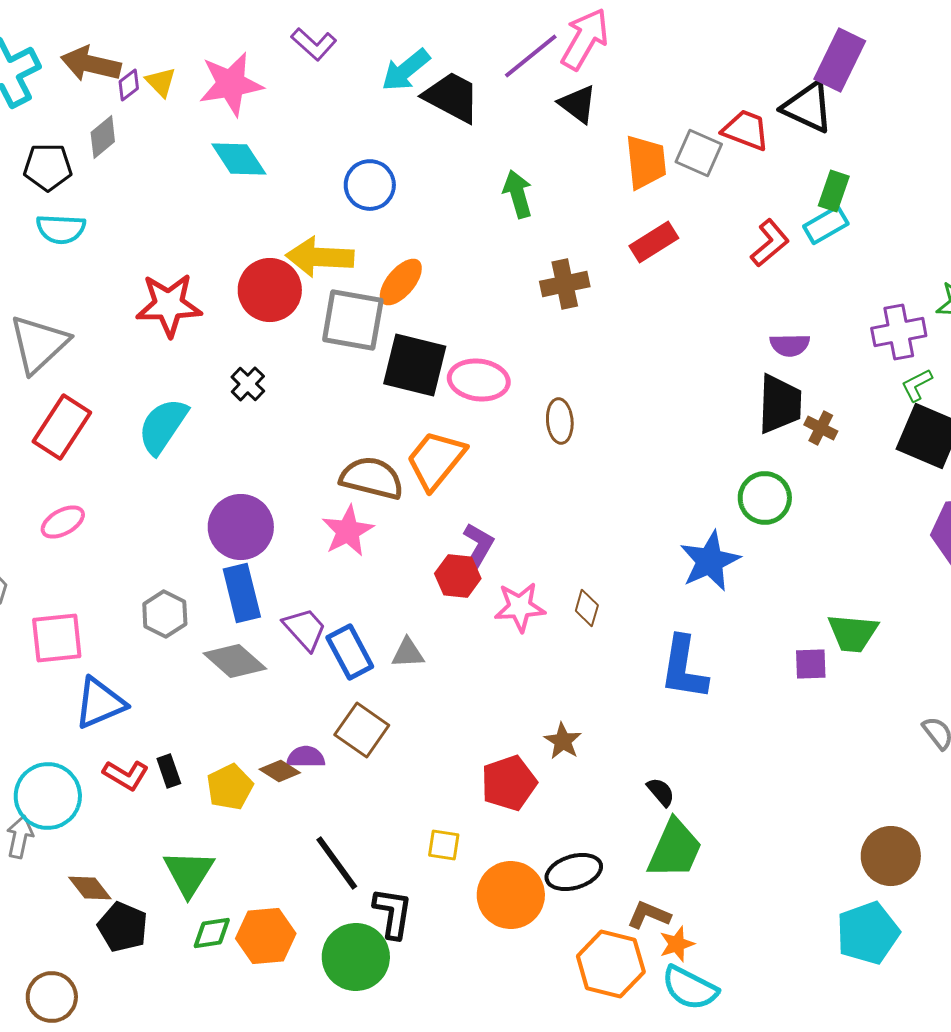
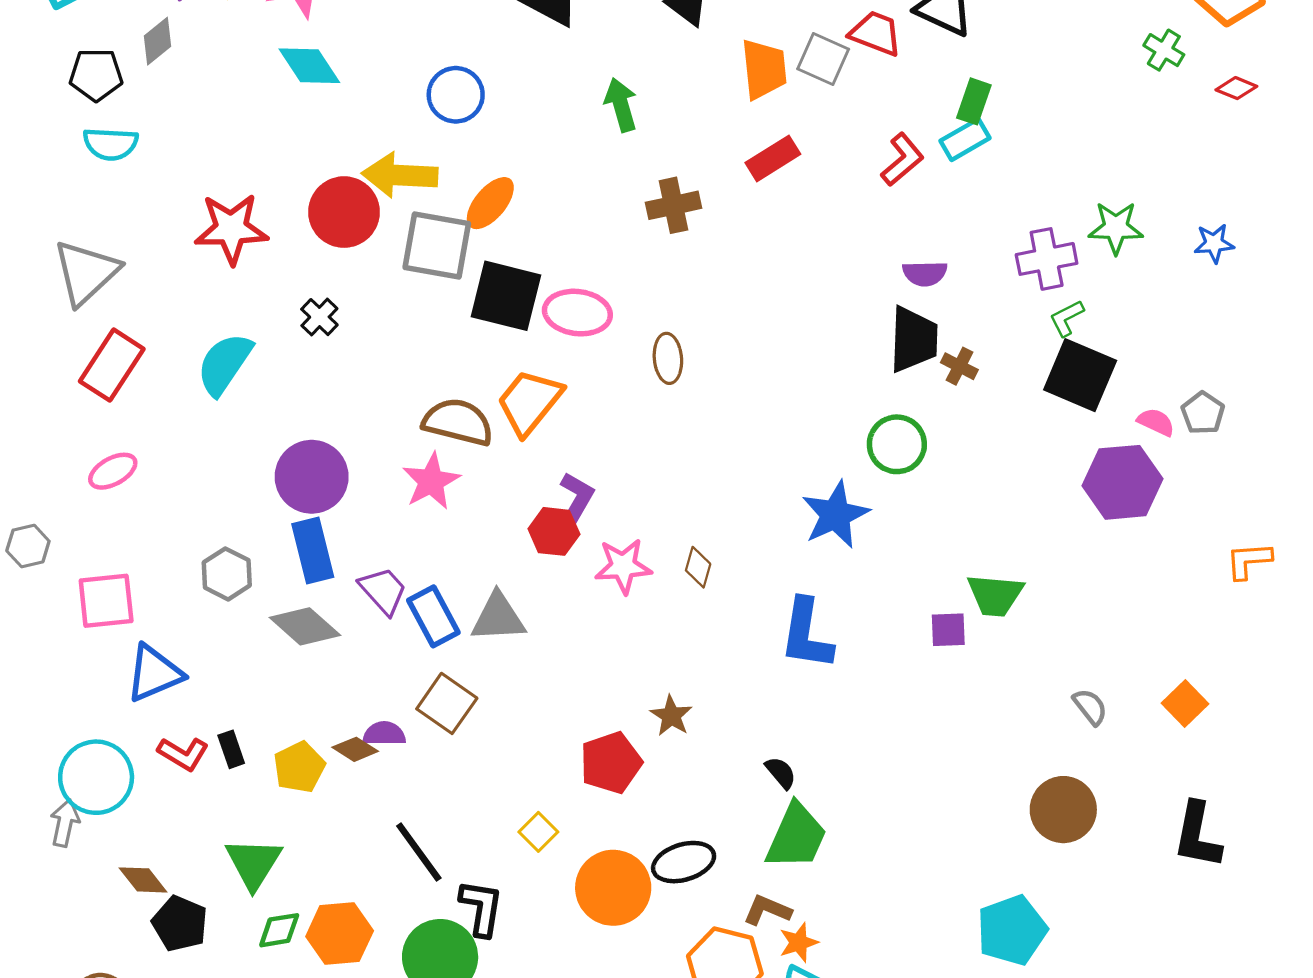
gray triangle: (408, 653) -> (498, 617), size x1.5
yellow square: (444, 845) -> (538, 832), turned 36
brown circle: (891, 856) -> (1063, 810), moved

